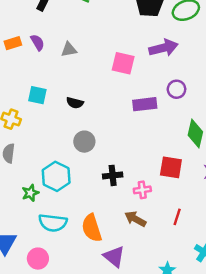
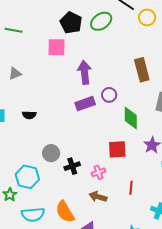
purple arrow: (164, 48) -> (85, 72), moved, turned -70
pink square: (123, 63) -> (56, 47), moved
purple circle: (177, 89) -> (109, 95), moved
gray circle: (84, 142) -> (51, 153), moved

